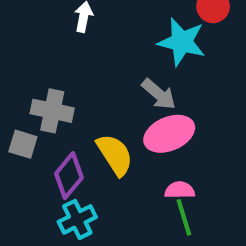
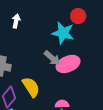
pink ellipse: (169, 134) -> (68, 64), moved

